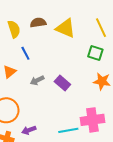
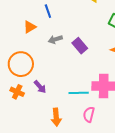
purple arrow: (29, 130) -> (40, 87), turned -120

